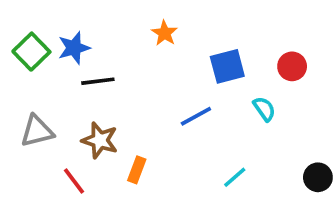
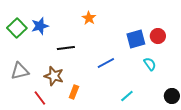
blue square: (227, 66) -> (136, 39), moved
black line: (98, 81) -> (66, 48), moved
cyan semicircle: (264, 109) -> (150, 64), moved

